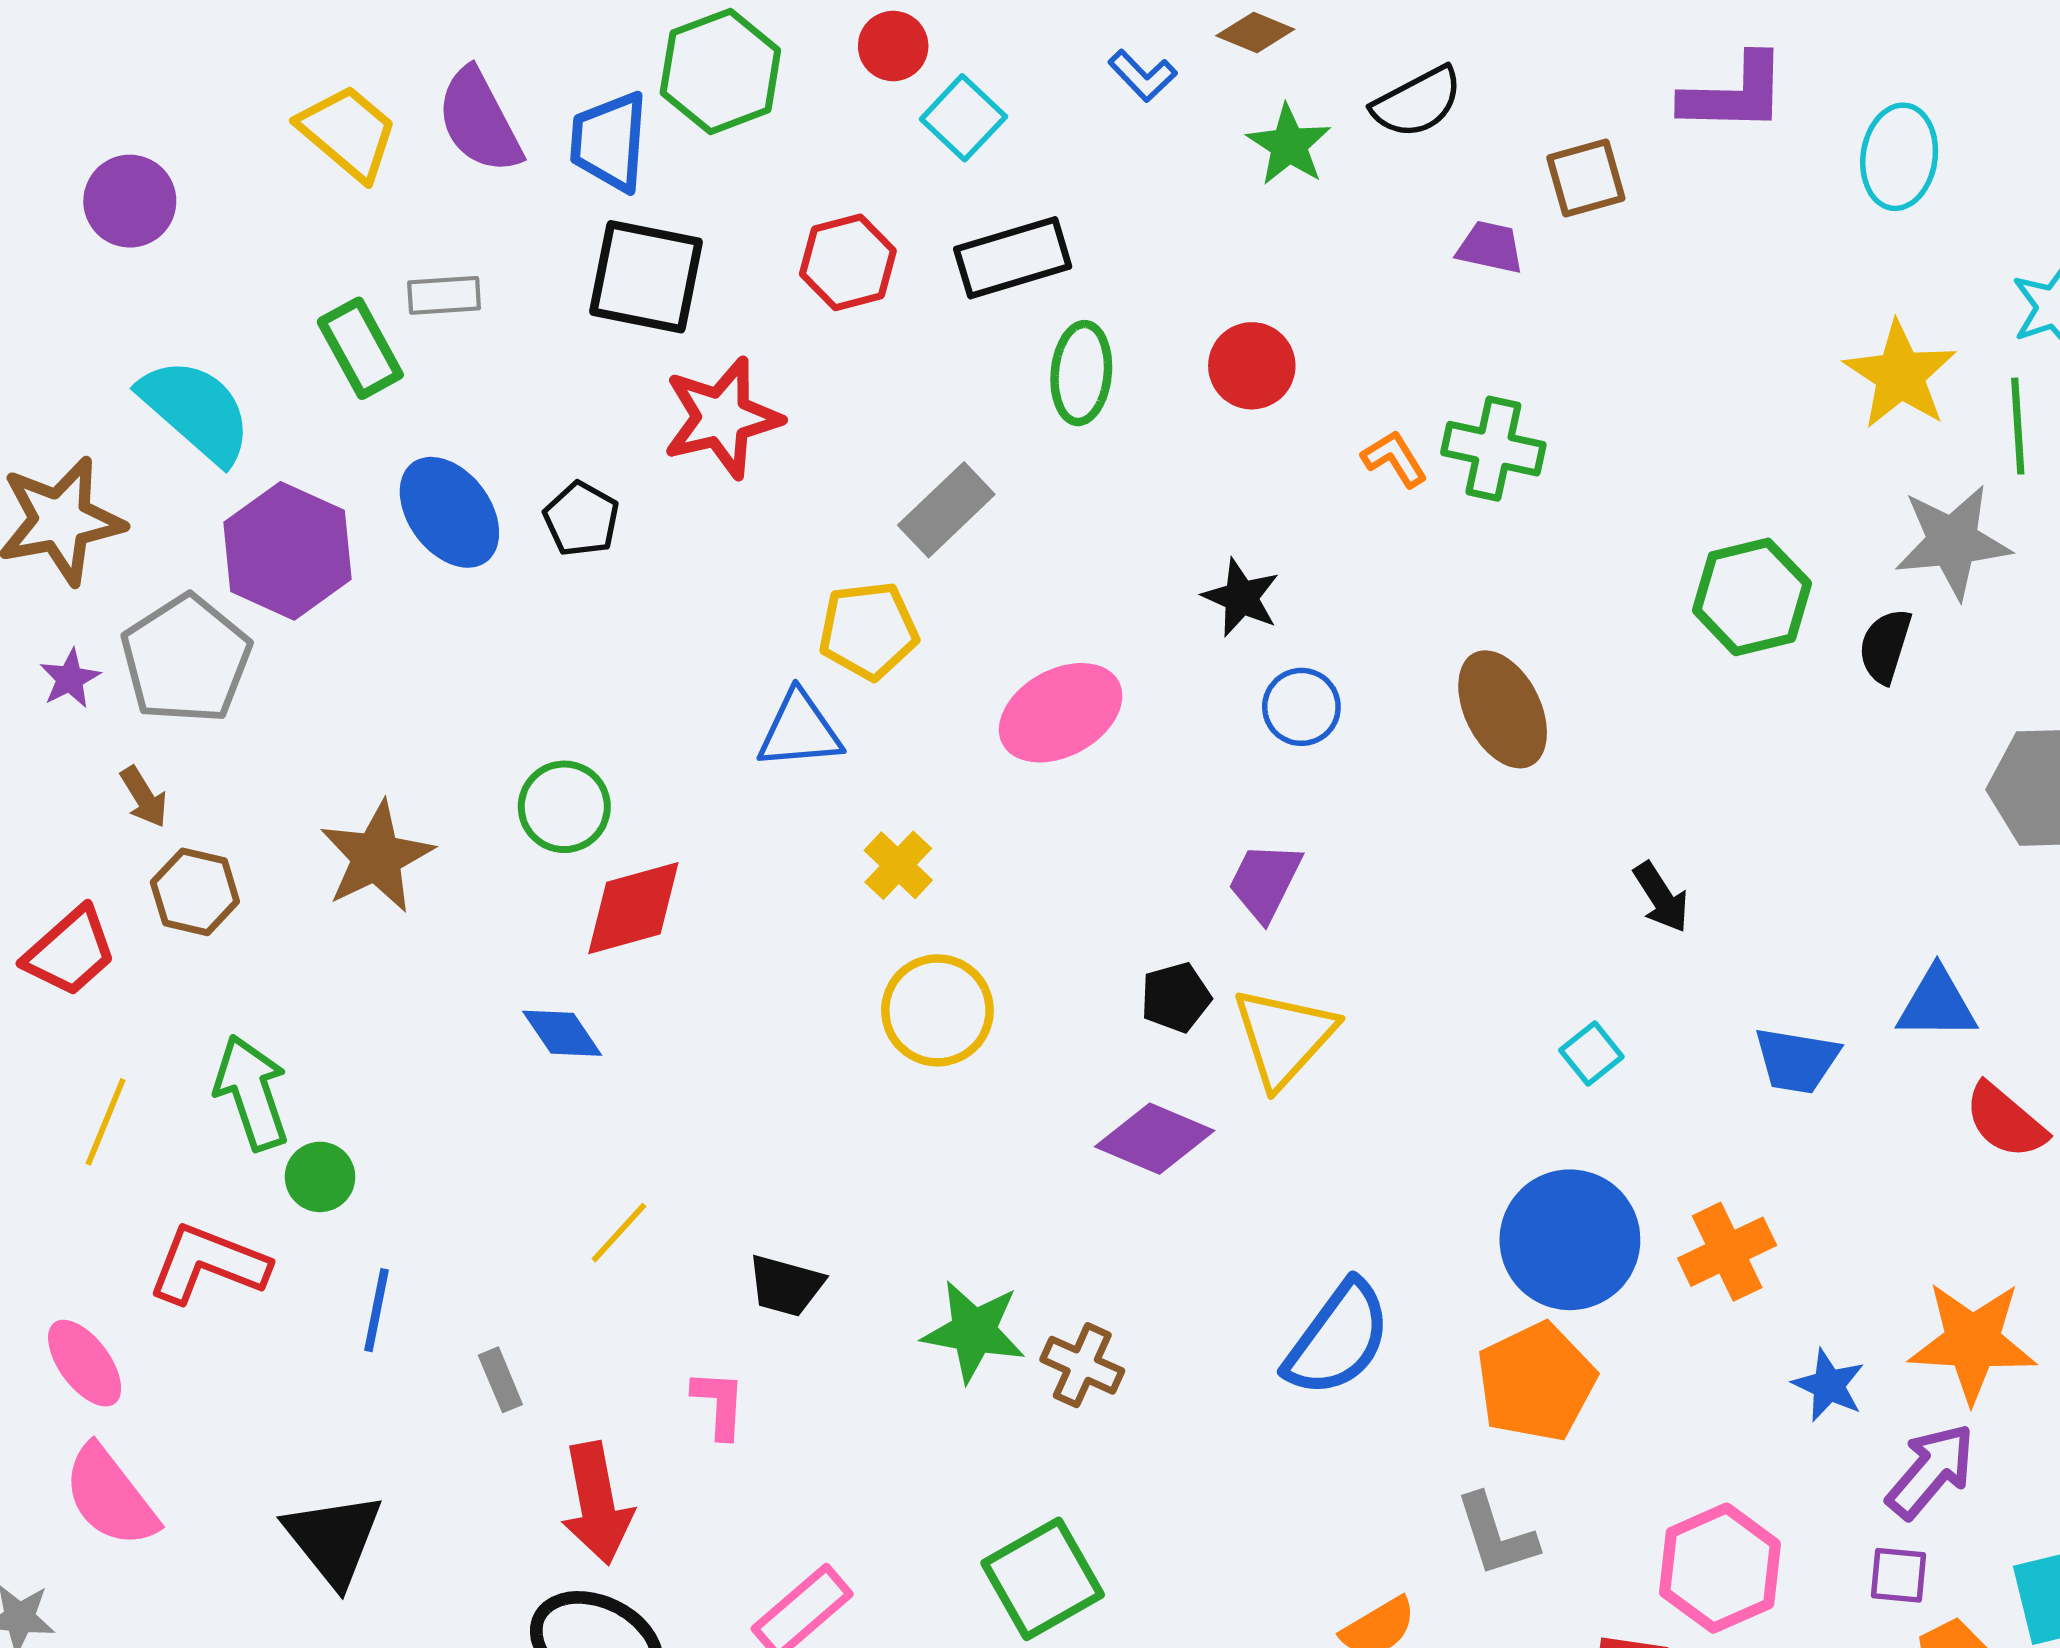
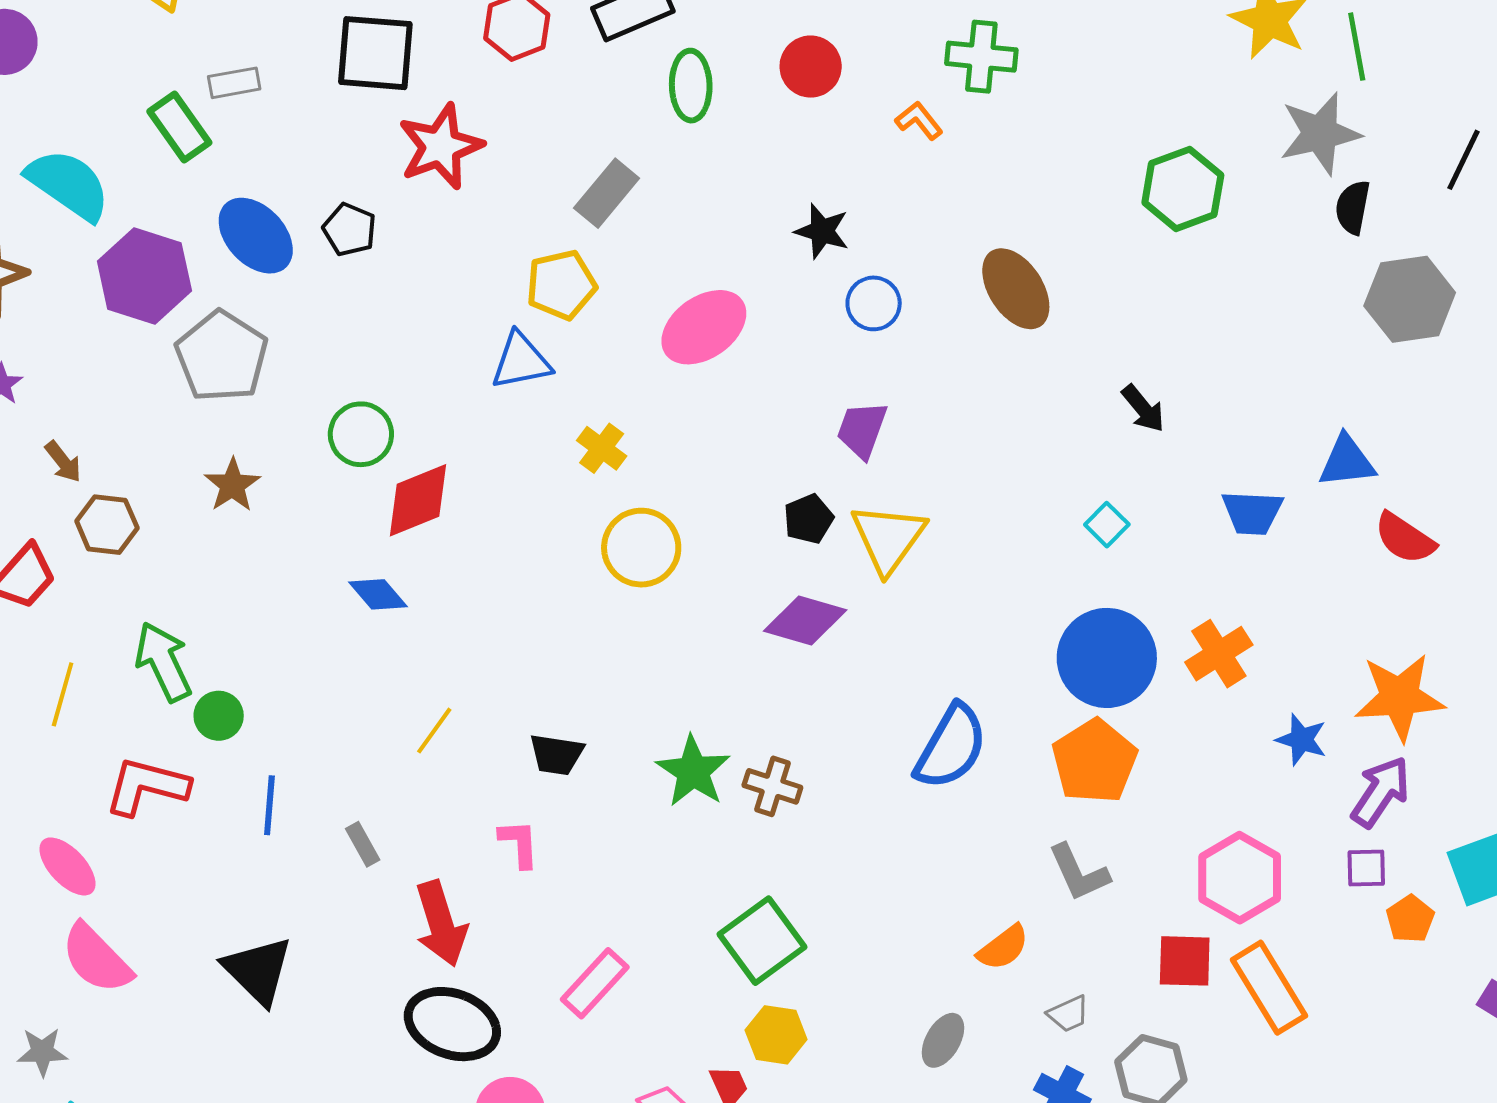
green cross: (1493, 449) -> (981, 57), moved
black semicircle: (1885, 646) -> (1353, 207), moved
gray pentagon: (186, 659) -> (222, 356), moved
brown star: (376, 857) -> (232, 485), size x0.7
green star: (974, 1331) -> (693, 771), turned 30

